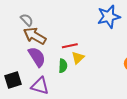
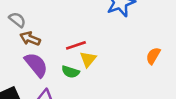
brown arrow: (35, 36) -> (30, 39), size x0.7
green semicircle: (63, 66) -> (70, 72), turned 112

